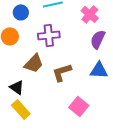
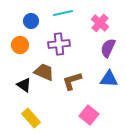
brown trapezoid: (34, 63) -> (44, 72), turned -110
black triangle: (17, 87) -> (24, 85), moved

